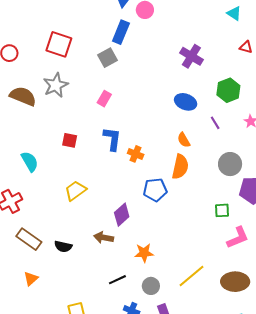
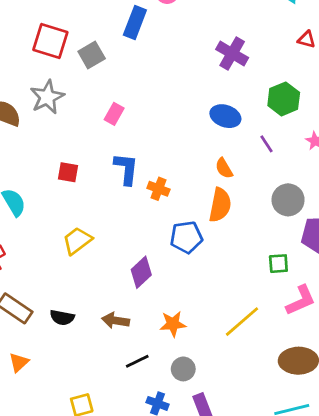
gray square: (108, 58) -> (92, 55), moved
brown arrow: (104, 238) -> (115, 320), moved
yellow line: (191, 276) -> (242, 322), moved

